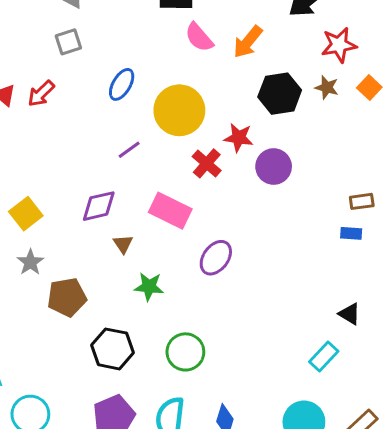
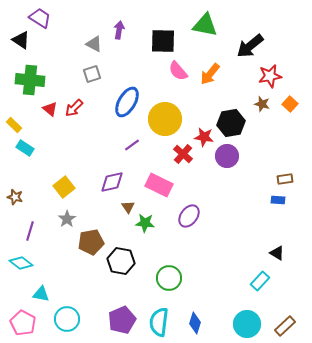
blue ellipse: (122, 84) -> (127, 102), size x1.4
black hexagon: (280, 94) -> (231, 123), moved
green star: (149, 287) -> (145, 223), moved
black hexagon: (112, 349) -> (121, 261), moved

